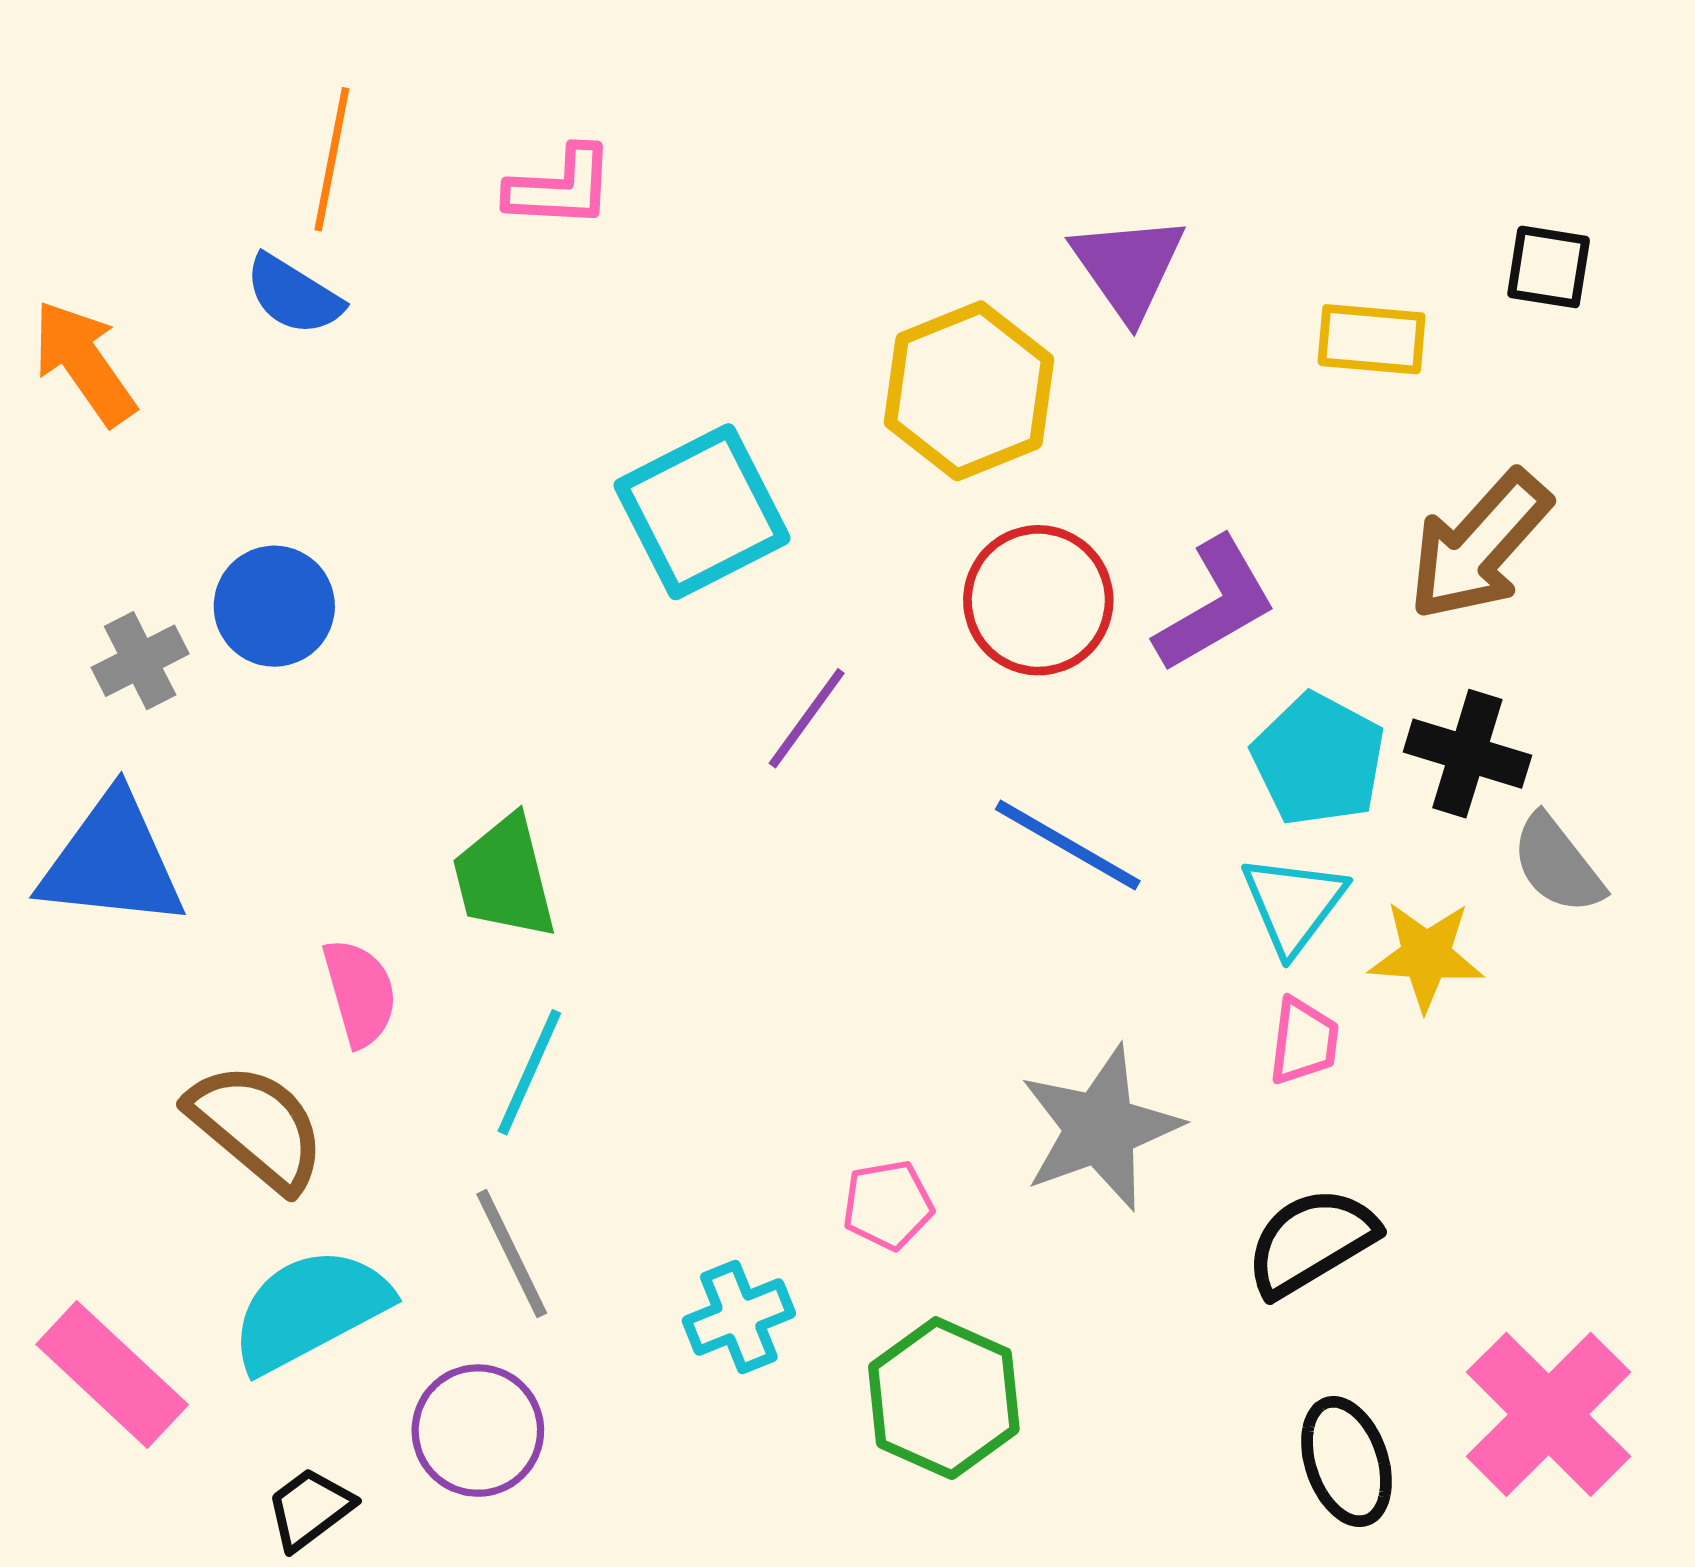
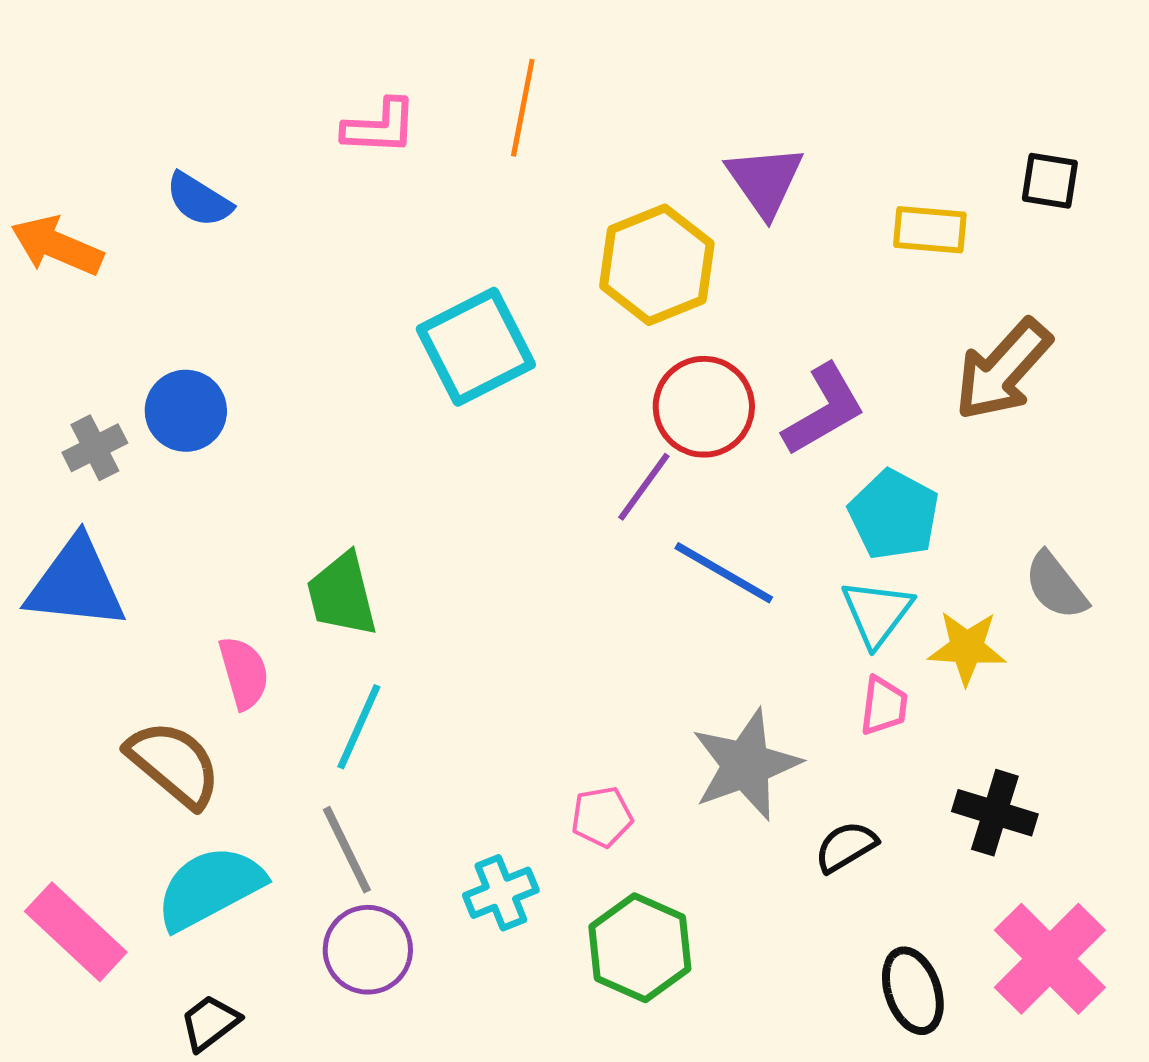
orange line: (332, 159) -> (523, 108), moved
orange arrow: (84, 363) -> (57, 246), turned -32
purple line: (807, 718) -> (644, 487), moved
black cross: (1467, 754) -> (995, 813), moved
black semicircle: (1311, 1242) -> (846, 847), moved, size x0.7
purple circle: (478, 1431) -> (368, 950), moved

